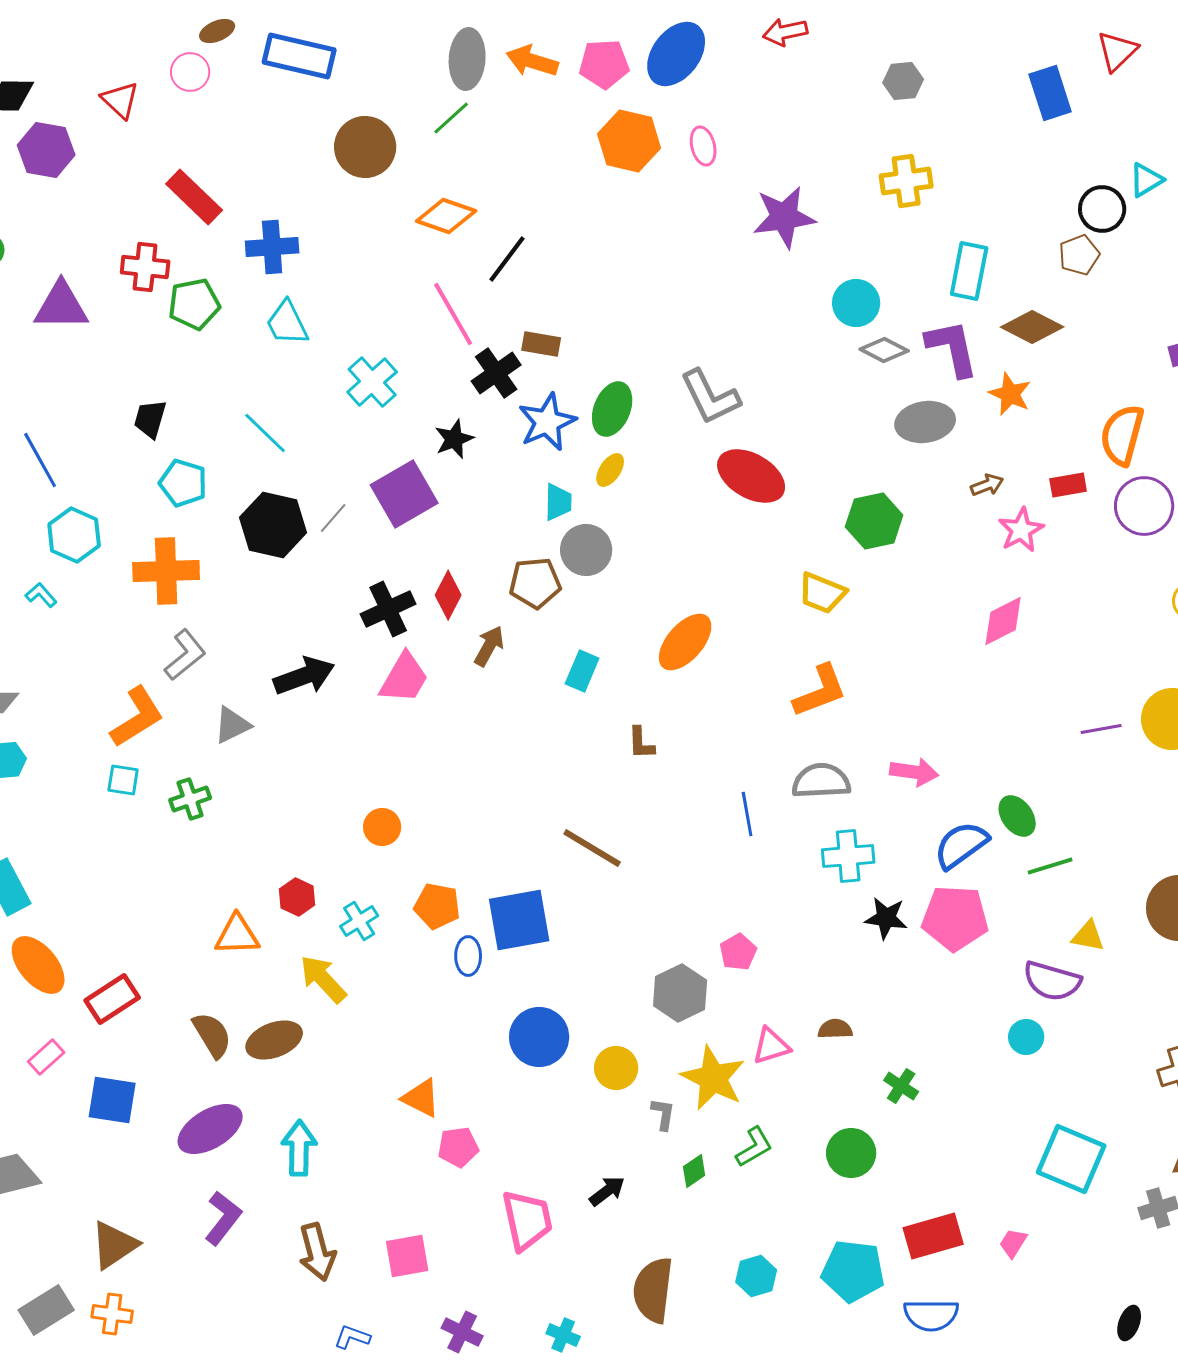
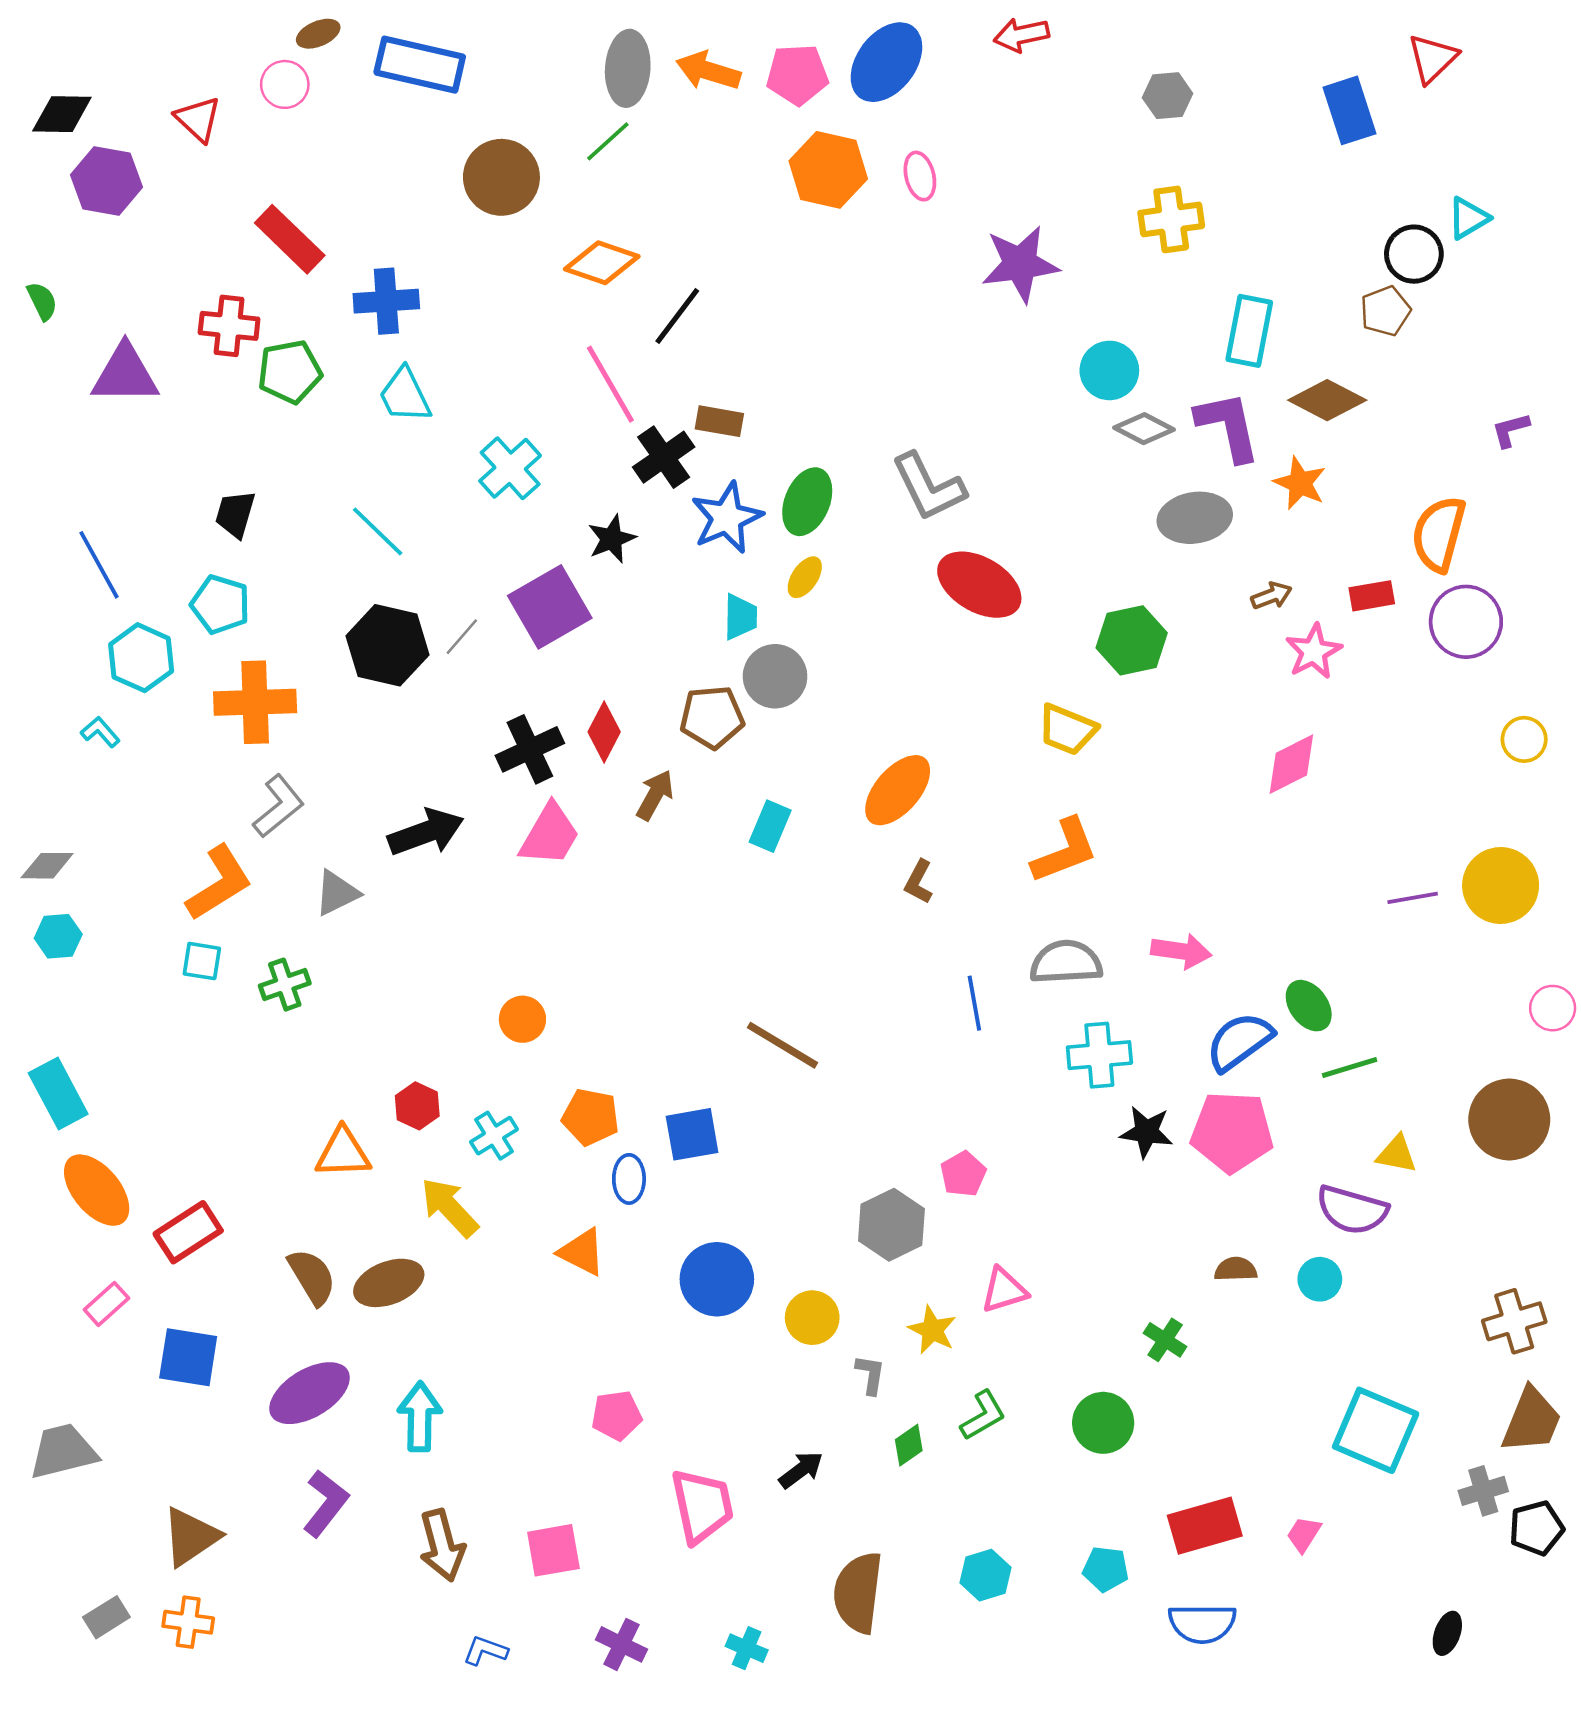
cyan pentagon: (183, 483) -> (220, 604), moved
brown L-shape: (641, 743) -> (919, 882), moved, turned 30
blue square: (519, 920) -> (692, 1134), size x0.7
brown semicircle: (835, 1029) -> (1236, 1269), moved
yellow star: (713, 1078) -> (932, 1330), size x0.6
orange triangle: (421, 1098) -> (582, 1252), moved
cyan pentagon: (853, 1271) -> (1106, 1569), size x0.6
gray rectangle: (46, 1310) -> (106, 1617), size x0.7

